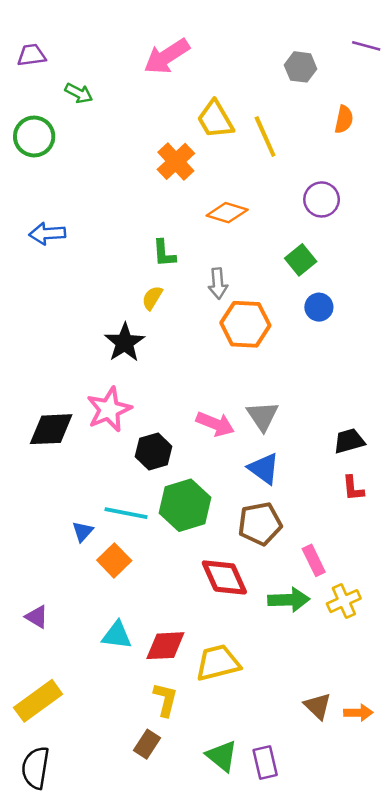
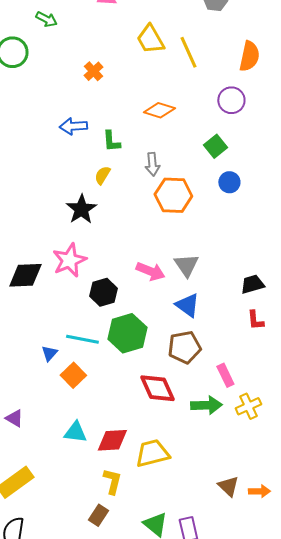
orange semicircle: (344, 119) -> (249, 56), moved, size x1.4
orange cross: (176, 161) -> (93, 71), moved, size x0.7
blue arrow: (47, 234) -> (73, 126), moved

